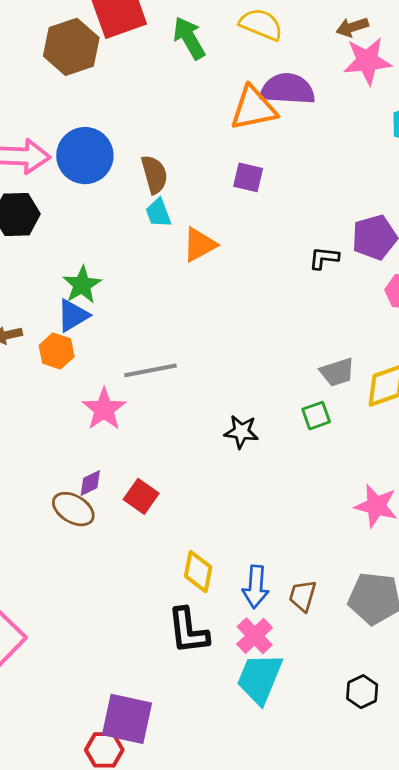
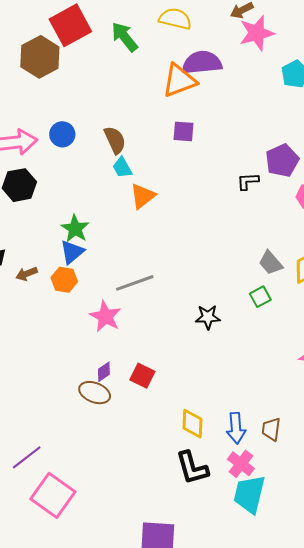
blue circle: (85, 156) -> (62, 134), size x0.6
orange triangle: (200, 245) -> (143, 196), moved
gray trapezoid: (337, 372) -> (271, 263), turned 76

